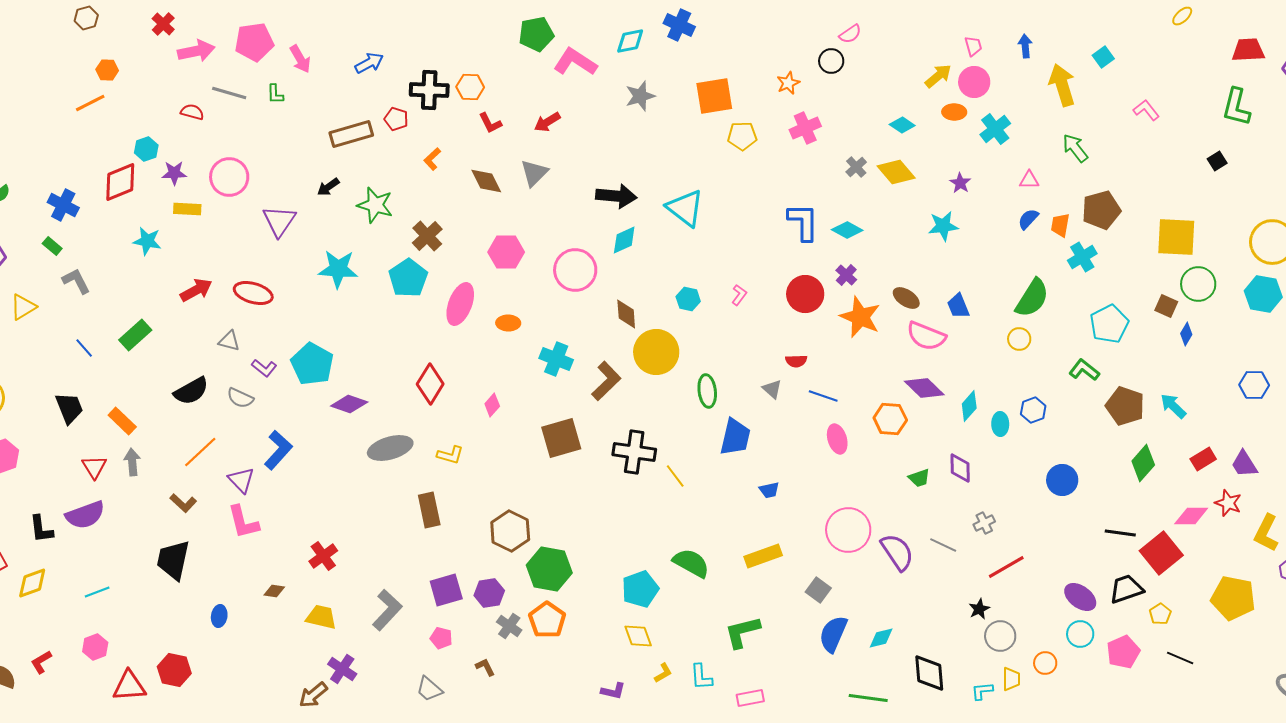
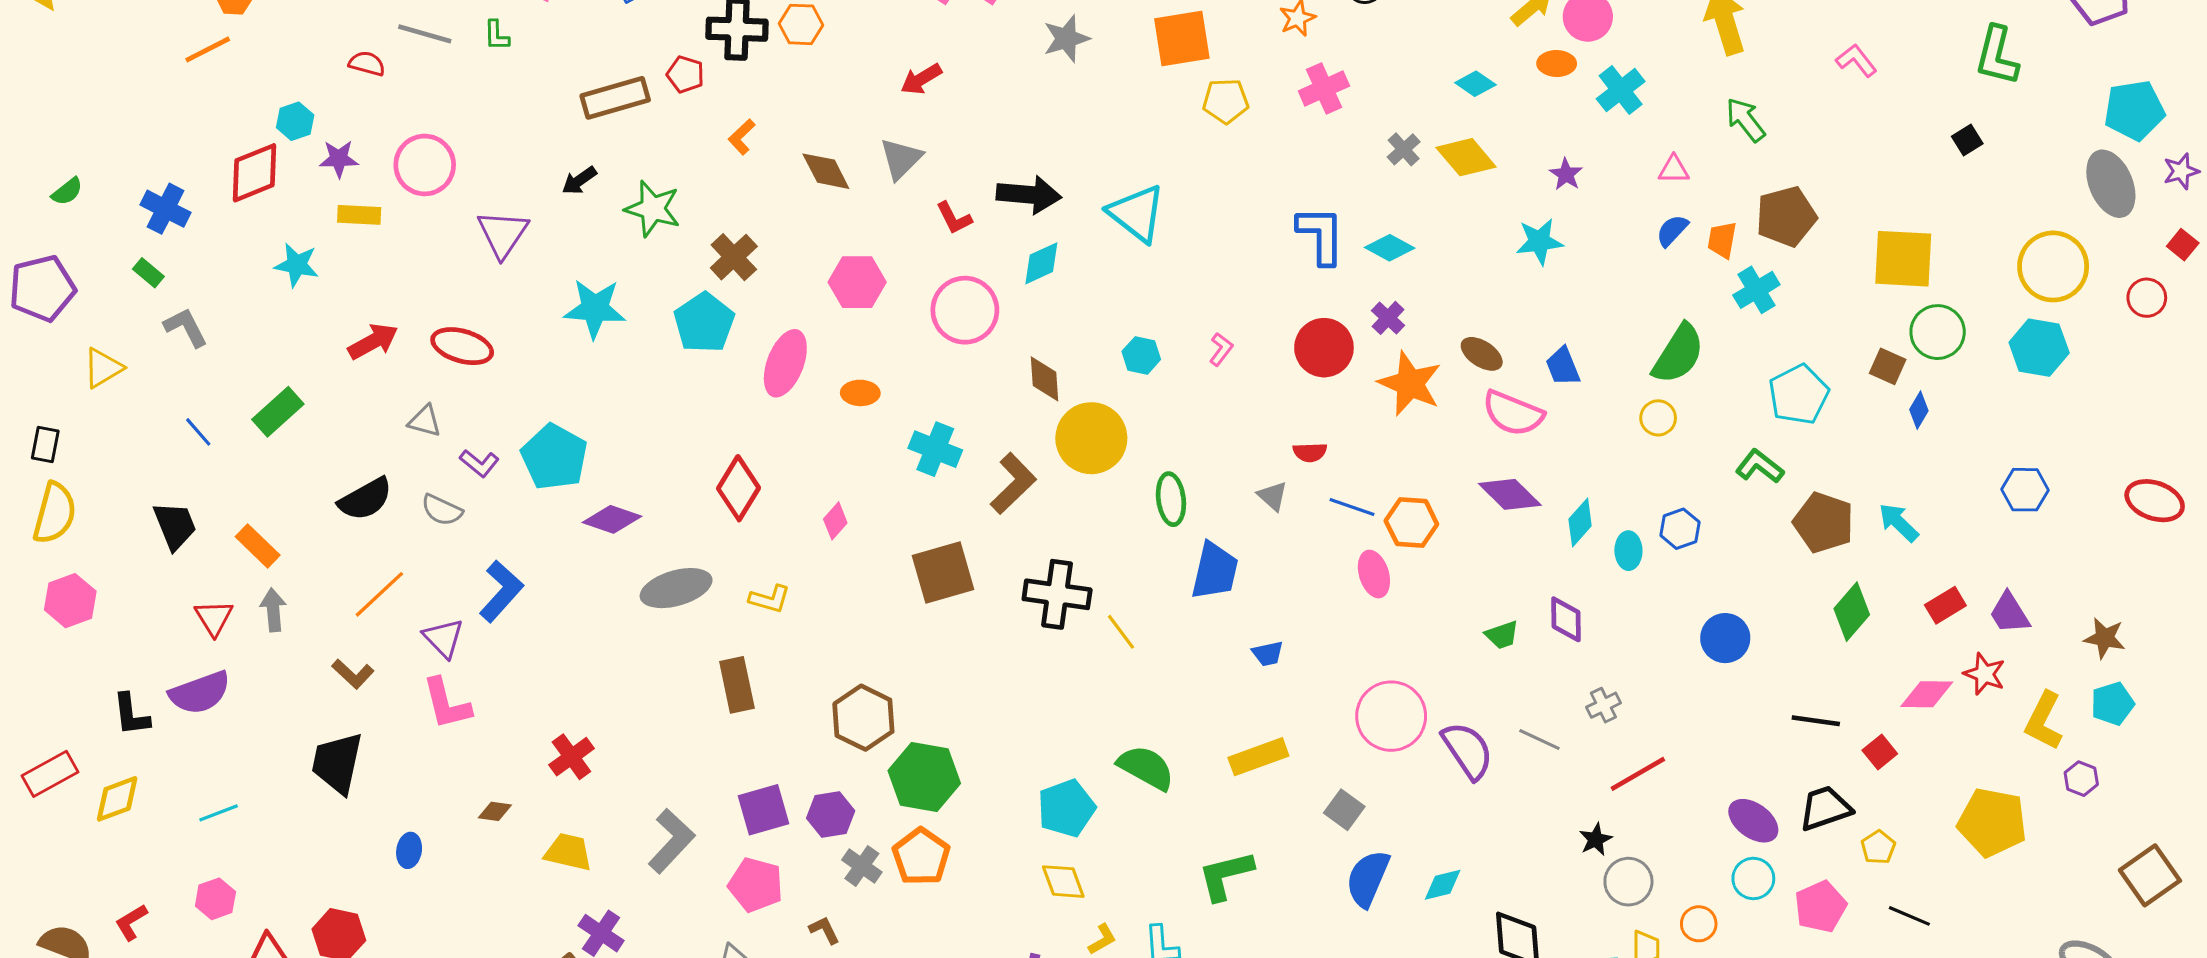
red L-shape: (490, 123) -> (954, 218), moved
orange hexagon: (890, 419) -> (1411, 523), moved
red square: (1161, 553) -> (1880, 752), size x0.5
pink pentagon: (441, 638) -> (756, 885), size x1.6

